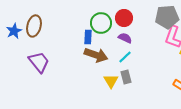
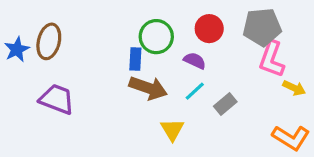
red circle: (124, 18) -> (209, 29), moved
purple trapezoid: (39, 62) -> (57, 99), turned -30
gray rectangle: (126, 77) -> (225, 104), moved, turned 64

